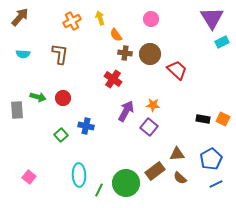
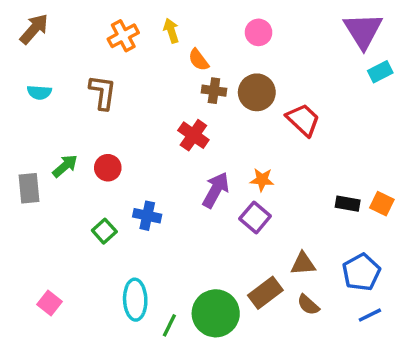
green arrow: (38, 97) -> (65, 166), turned -56

